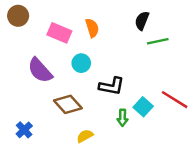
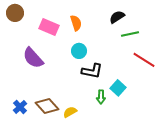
black semicircle: (142, 21) -> (117, 17), turned 35
cyan circle: (81, 63) -> (79, 51), moved
red line: (175, 100) -> (144, 60), moved
brown diamond: (68, 104) -> (47, 106), moved

